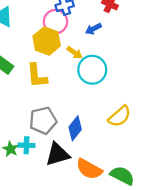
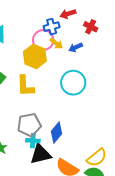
yellow arrow: (74, 53) -> (56, 43), moved
yellow semicircle: (120, 116) -> (97, 158), moved
cyan cross: (26, 145) -> (33, 141), moved

